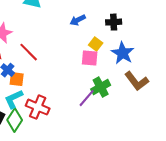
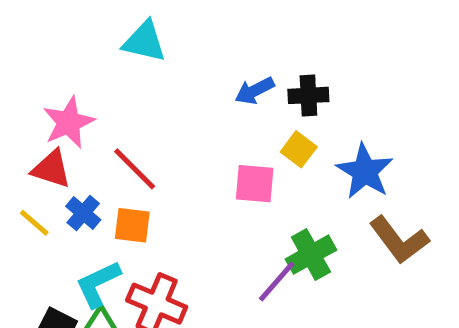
black cross: (114, 22) -> (308, 95), moved
pink square: (90, 58) -> (255, 184), moved
orange square: (17, 79) -> (132, 225), moved

